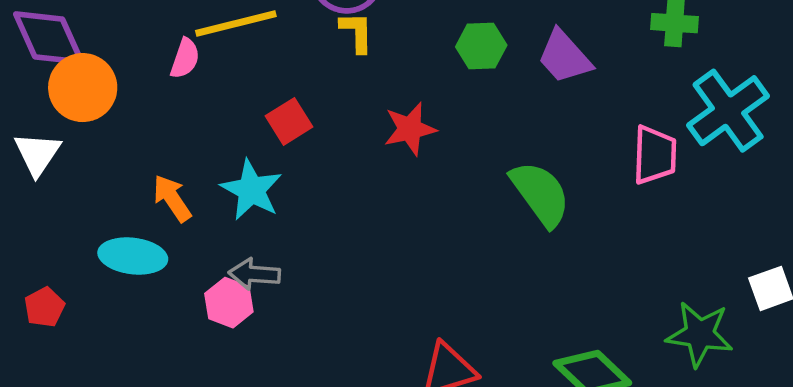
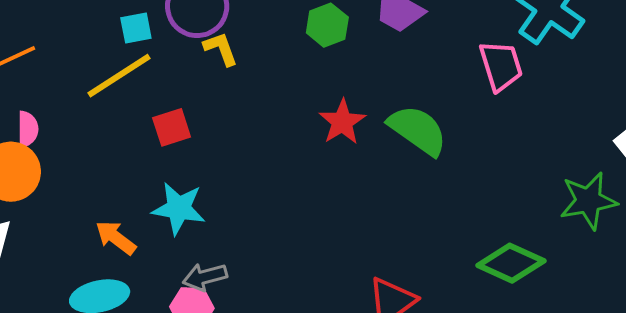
pink semicircle: (185, 58) -> (28, 129), moved
red square: (289, 121) -> (172, 127), moved, turned 33
red star: (410, 129) -> (342, 122), moved

